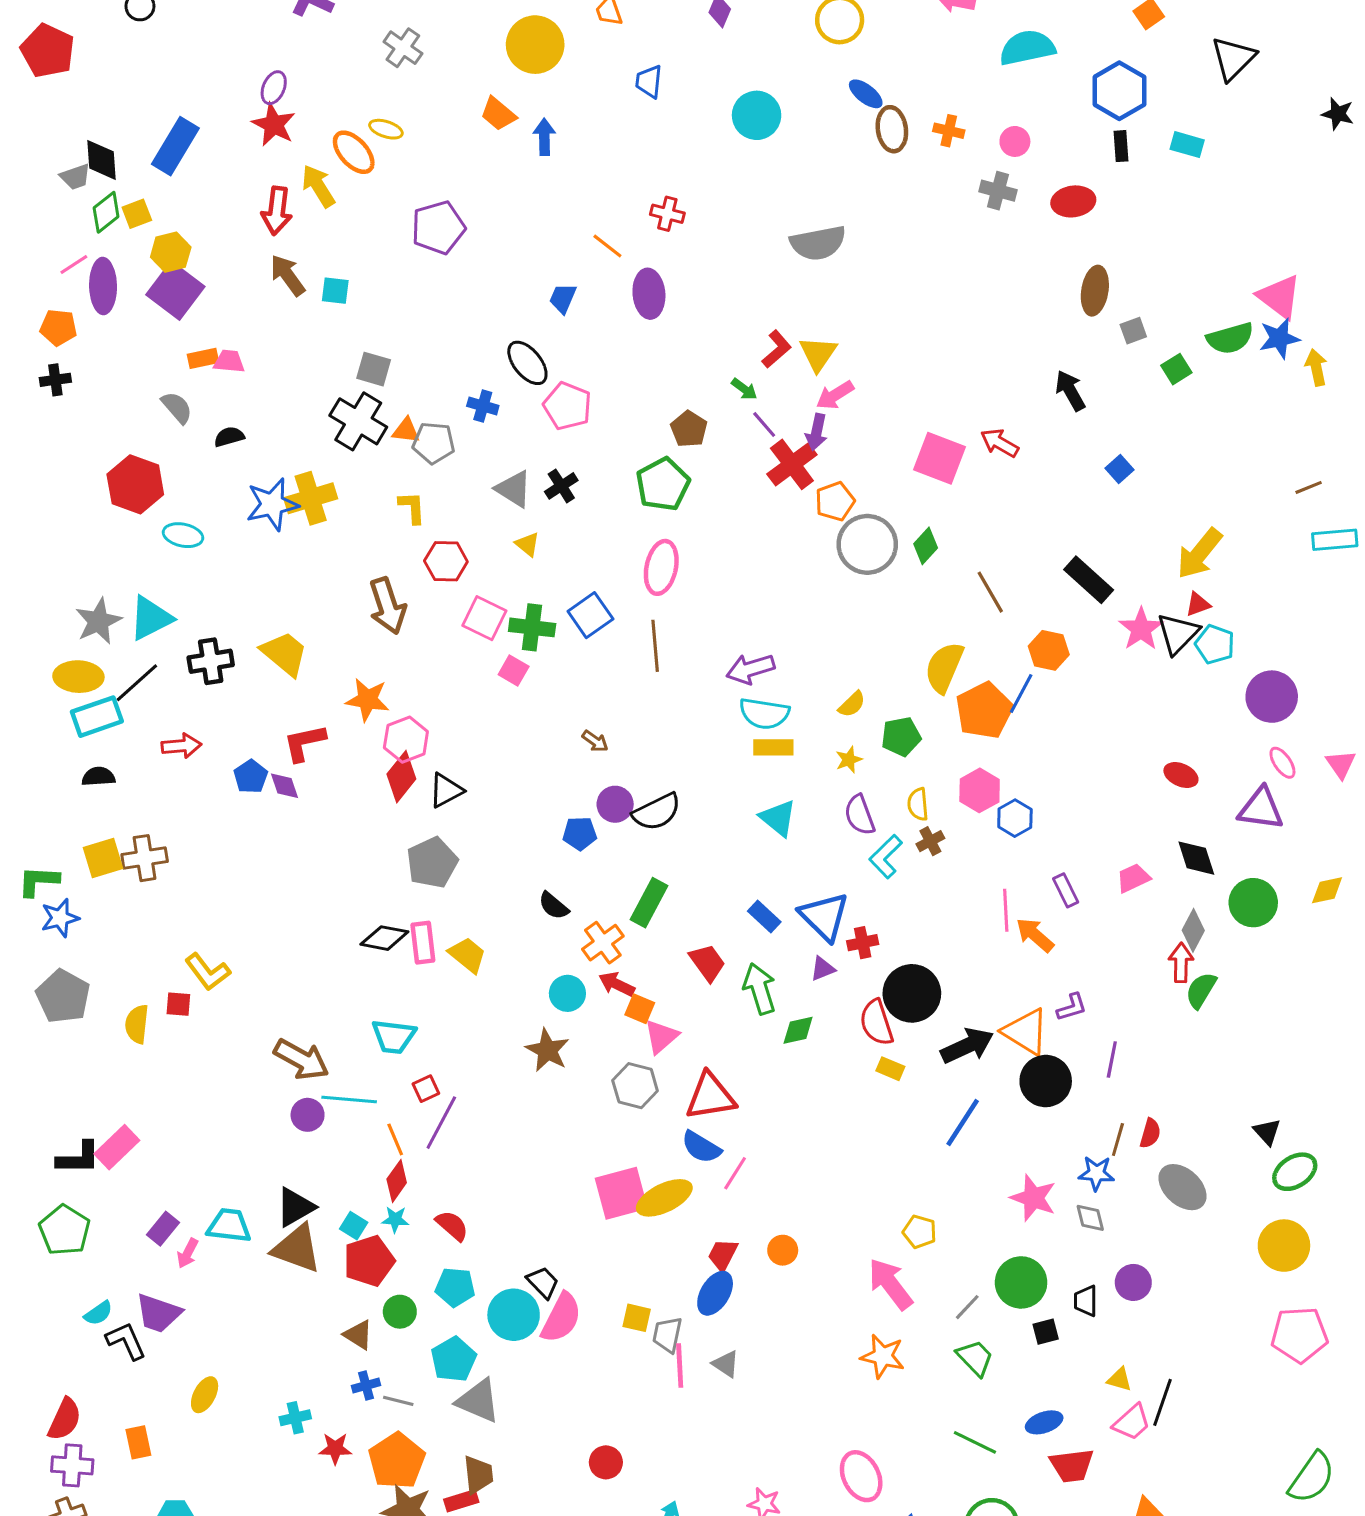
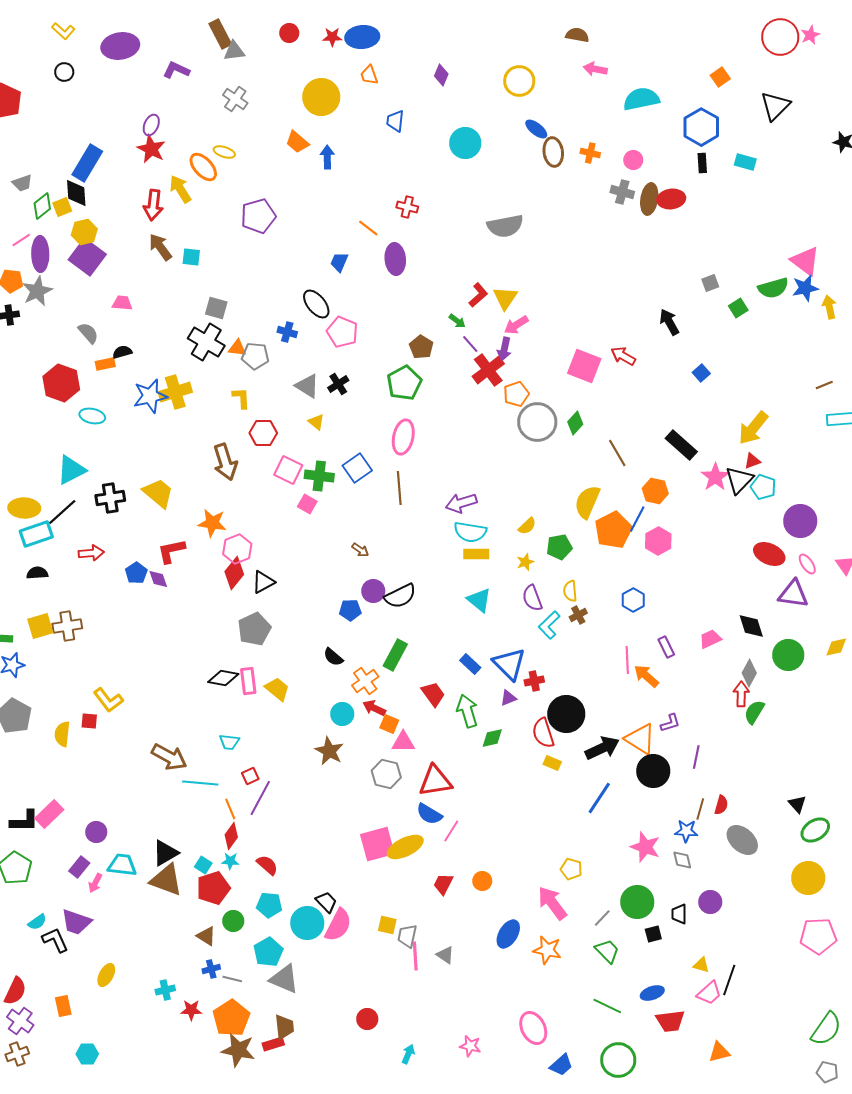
black diamond: (101, 160) -> (76, 193), moved
brown ellipse: (1095, 291) -> (649, 199), moved
orange rectangle: (203, 358) -> (105, 364), moved
gray star: (98, 621) -> (37, 291), moved
red ellipse: (1181, 775) -> (769, 554), moved, size x1.4
pink hexagon: (980, 790) -> (658, 541), moved
cyan trapezoid: (394, 1036) -> (229, 742), size x0.7
pink triangle: (661, 1036) -> (403, 742), turned 40
purple circle: (308, 1115) -> (96, 832), moved
blue ellipse: (715, 1293) -> (508, 934), moved
purple cross: (72, 1465) -> (20, 1021), turned 32

